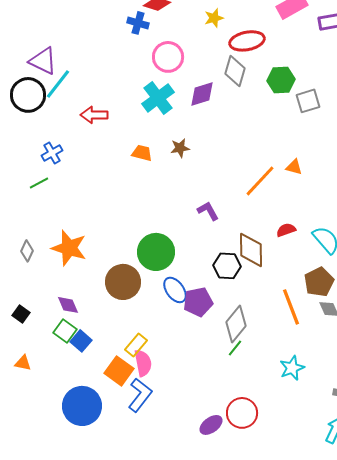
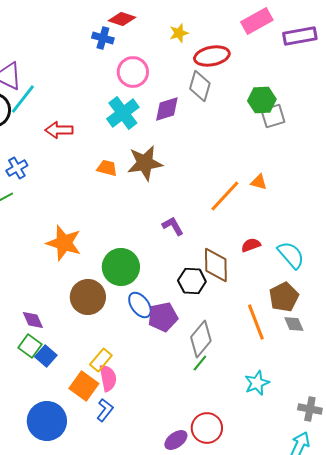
green hexagon: (281, 80) -> (262, 100), moved
brown star: (180, 148) -> (145, 163), size x1.8
orange star: (69, 248) -> (64, 243), moved
blue L-shape: (140, 395) -> (105, 410), size x0.7

